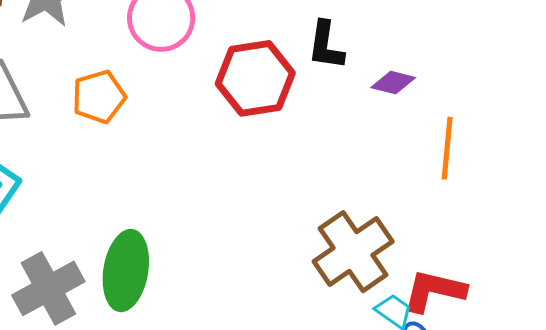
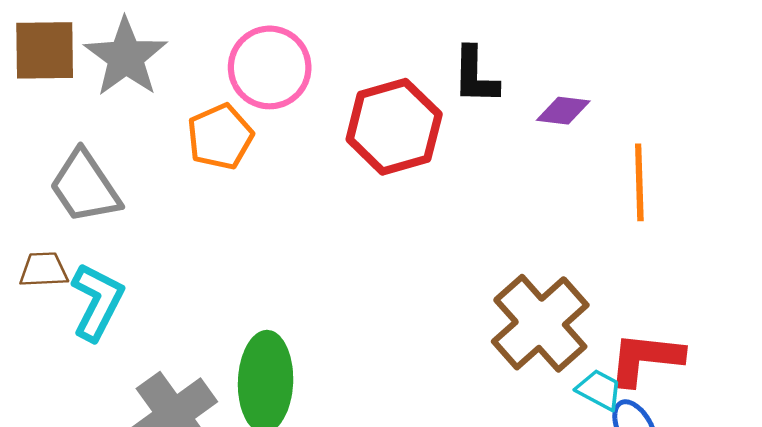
orange pentagon: (99, 97) -> (220, 137), moved

